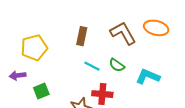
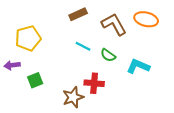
brown rectangle: (82, 36) -> (78, 14), moved, turned 54
cyan line: (92, 66) -> (83, 46), moved

